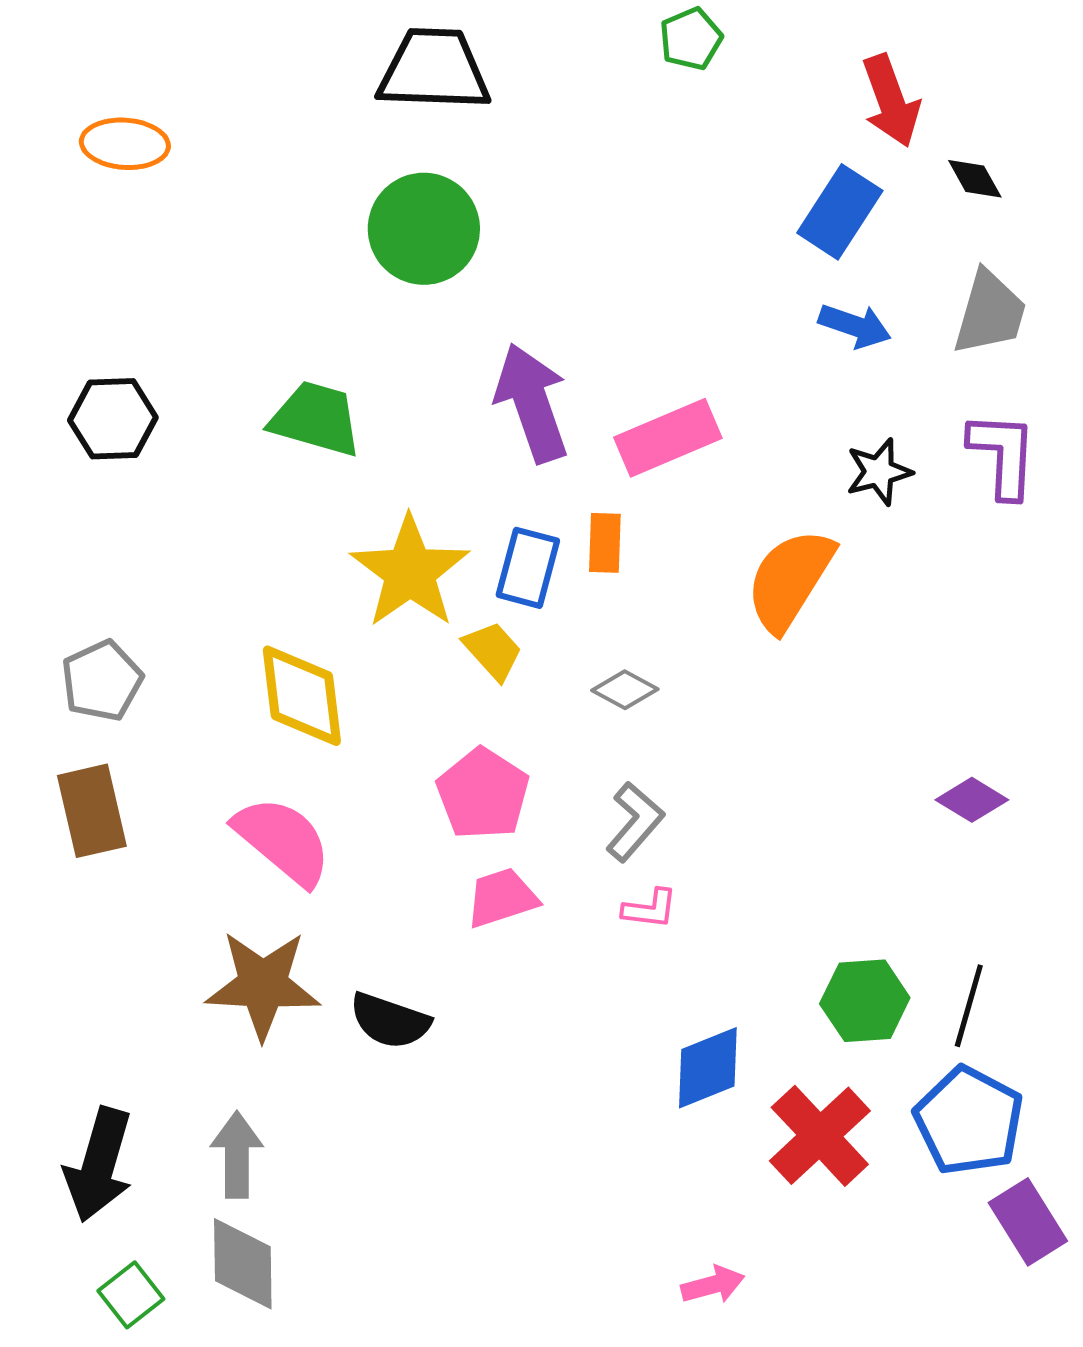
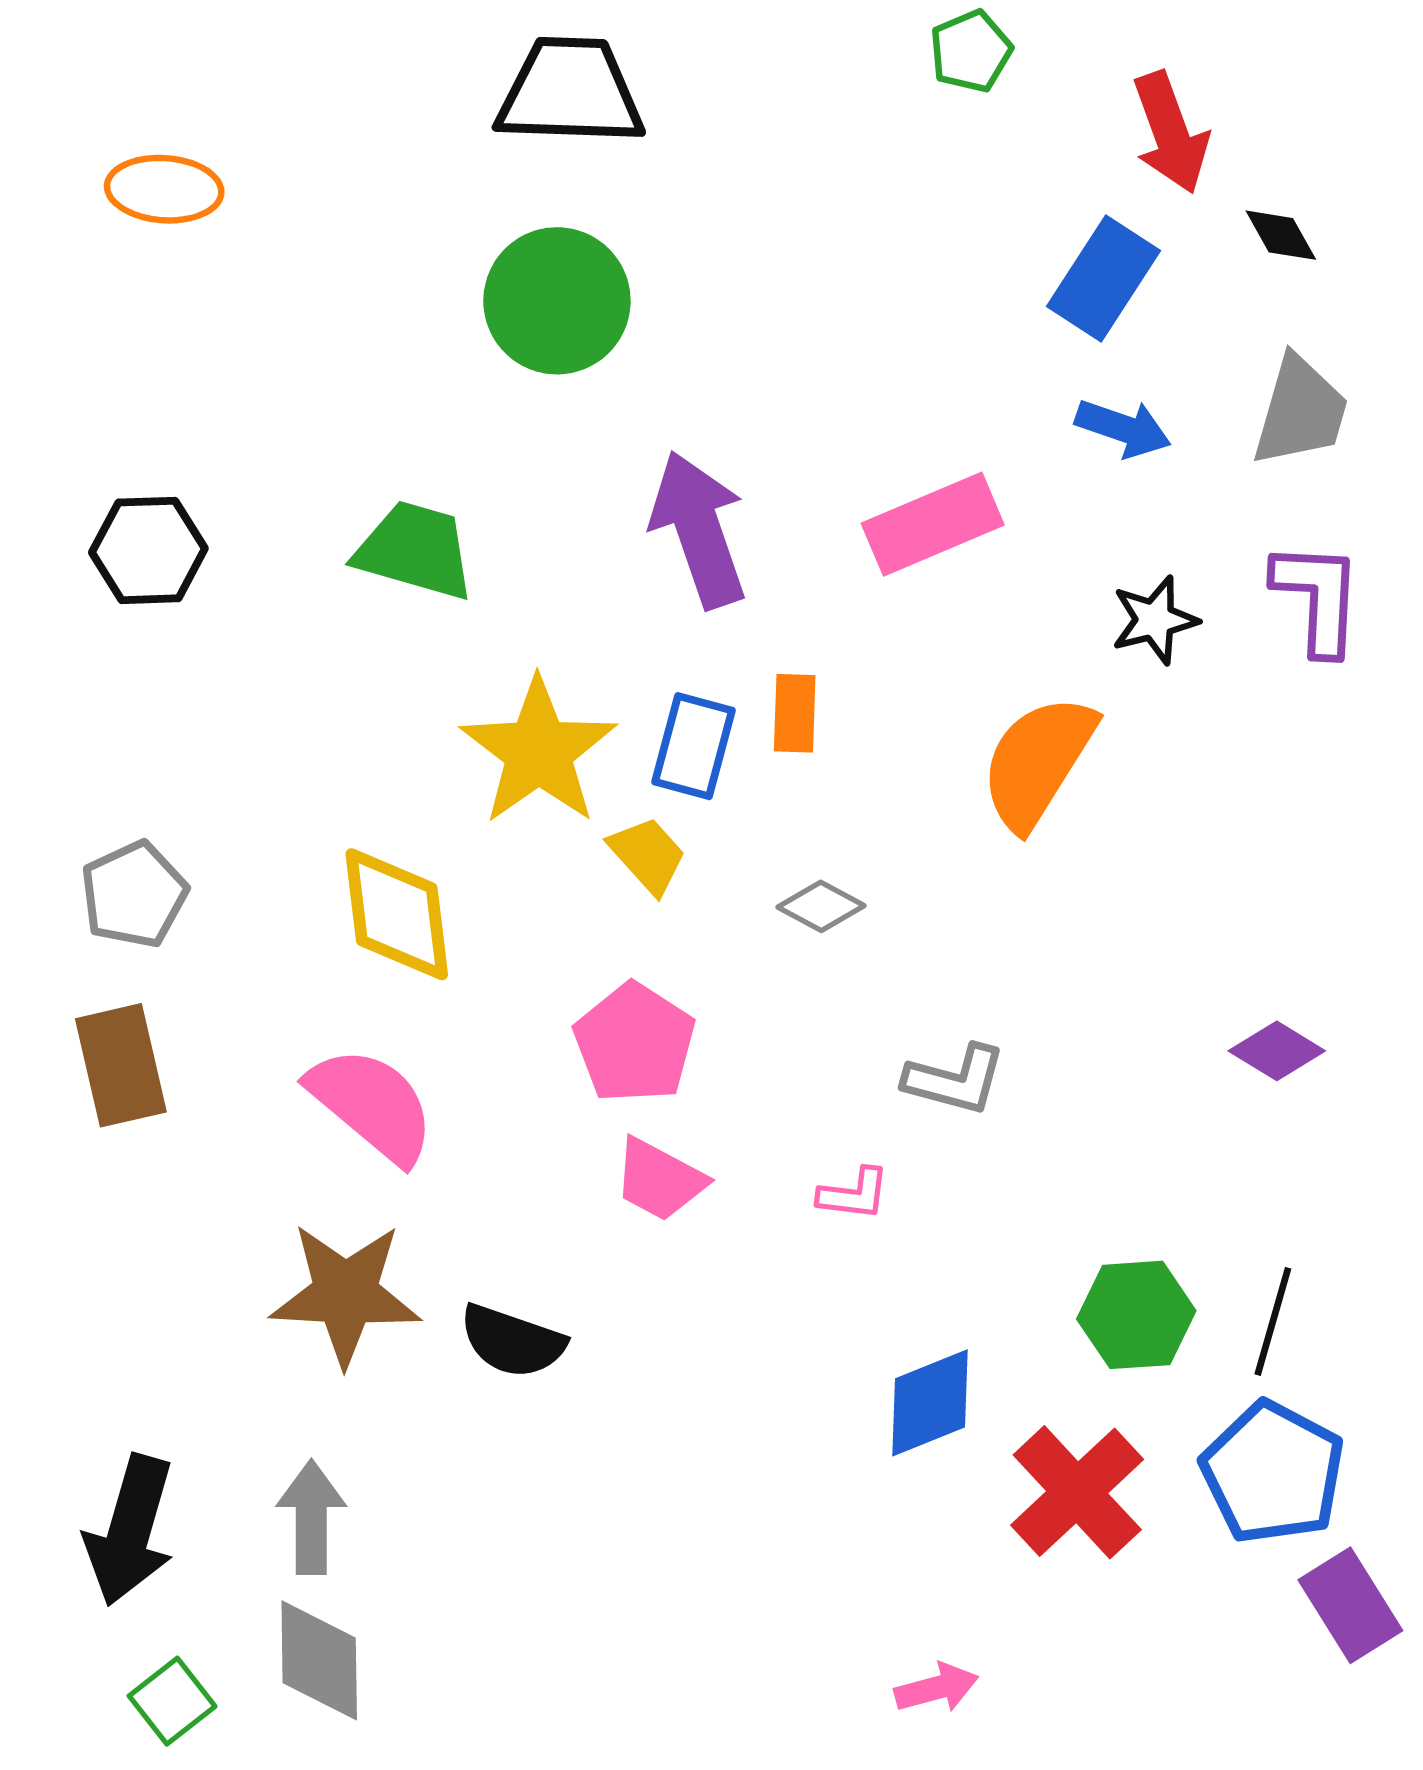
green pentagon: (691, 39) -> (971, 51), moved
pink rectangle: (668, 438) -> (933, 524), moved
gray L-shape: (635, 822) -> (955, 1080), moved, turned 64
pink trapezoid: (502, 898) -> (659, 1180), turned -134

